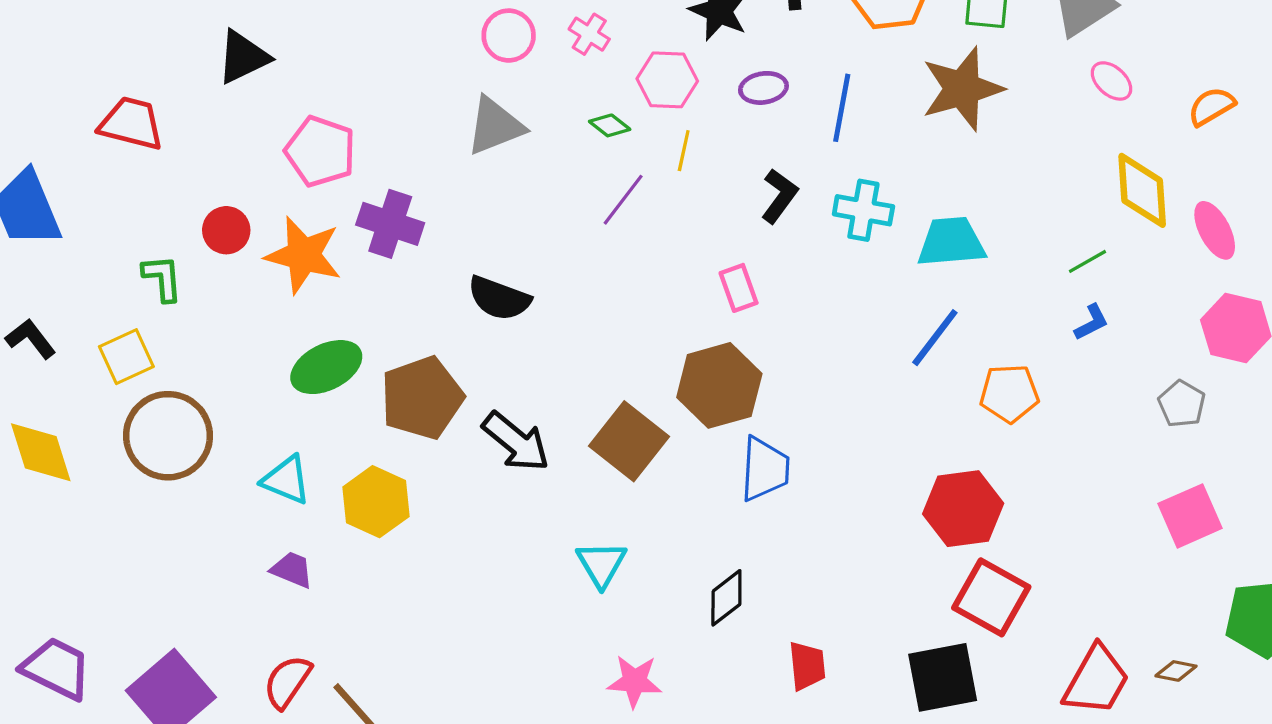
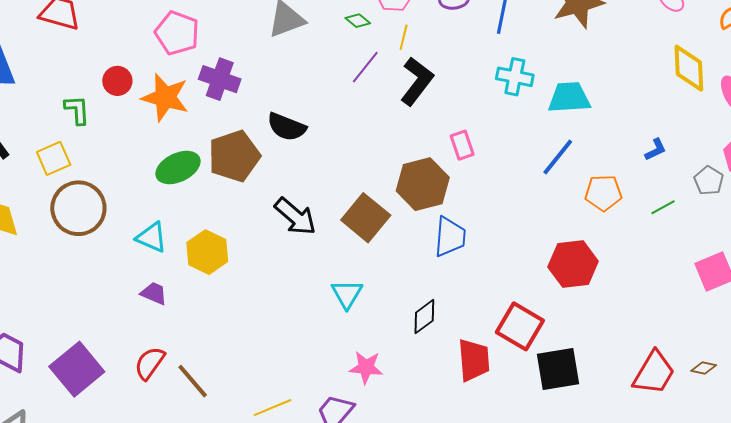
black L-shape: (779, 196) -> (417, 81), moved, size x1.4
green line: (1087, 261) -> (663, 207), moved
pink rectangle: (739, 288) -> (462, 145), moved
brown pentagon: (422, 398) -> (234, 156), moved
gray pentagon: (1182, 404) -> (709, 181), moved
red square: (991, 597) -> (520, 326), moved
red trapezoid: (807, 666) -> (474, 360), size x1.4

